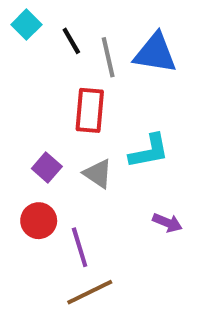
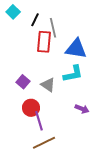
black line: (71, 41) -> (35, 20), turned 56
blue triangle: (155, 53) -> (76, 49), moved
red rectangle: (90, 110) -> (44, 42), moved
red circle: (39, 221) -> (31, 108), moved

